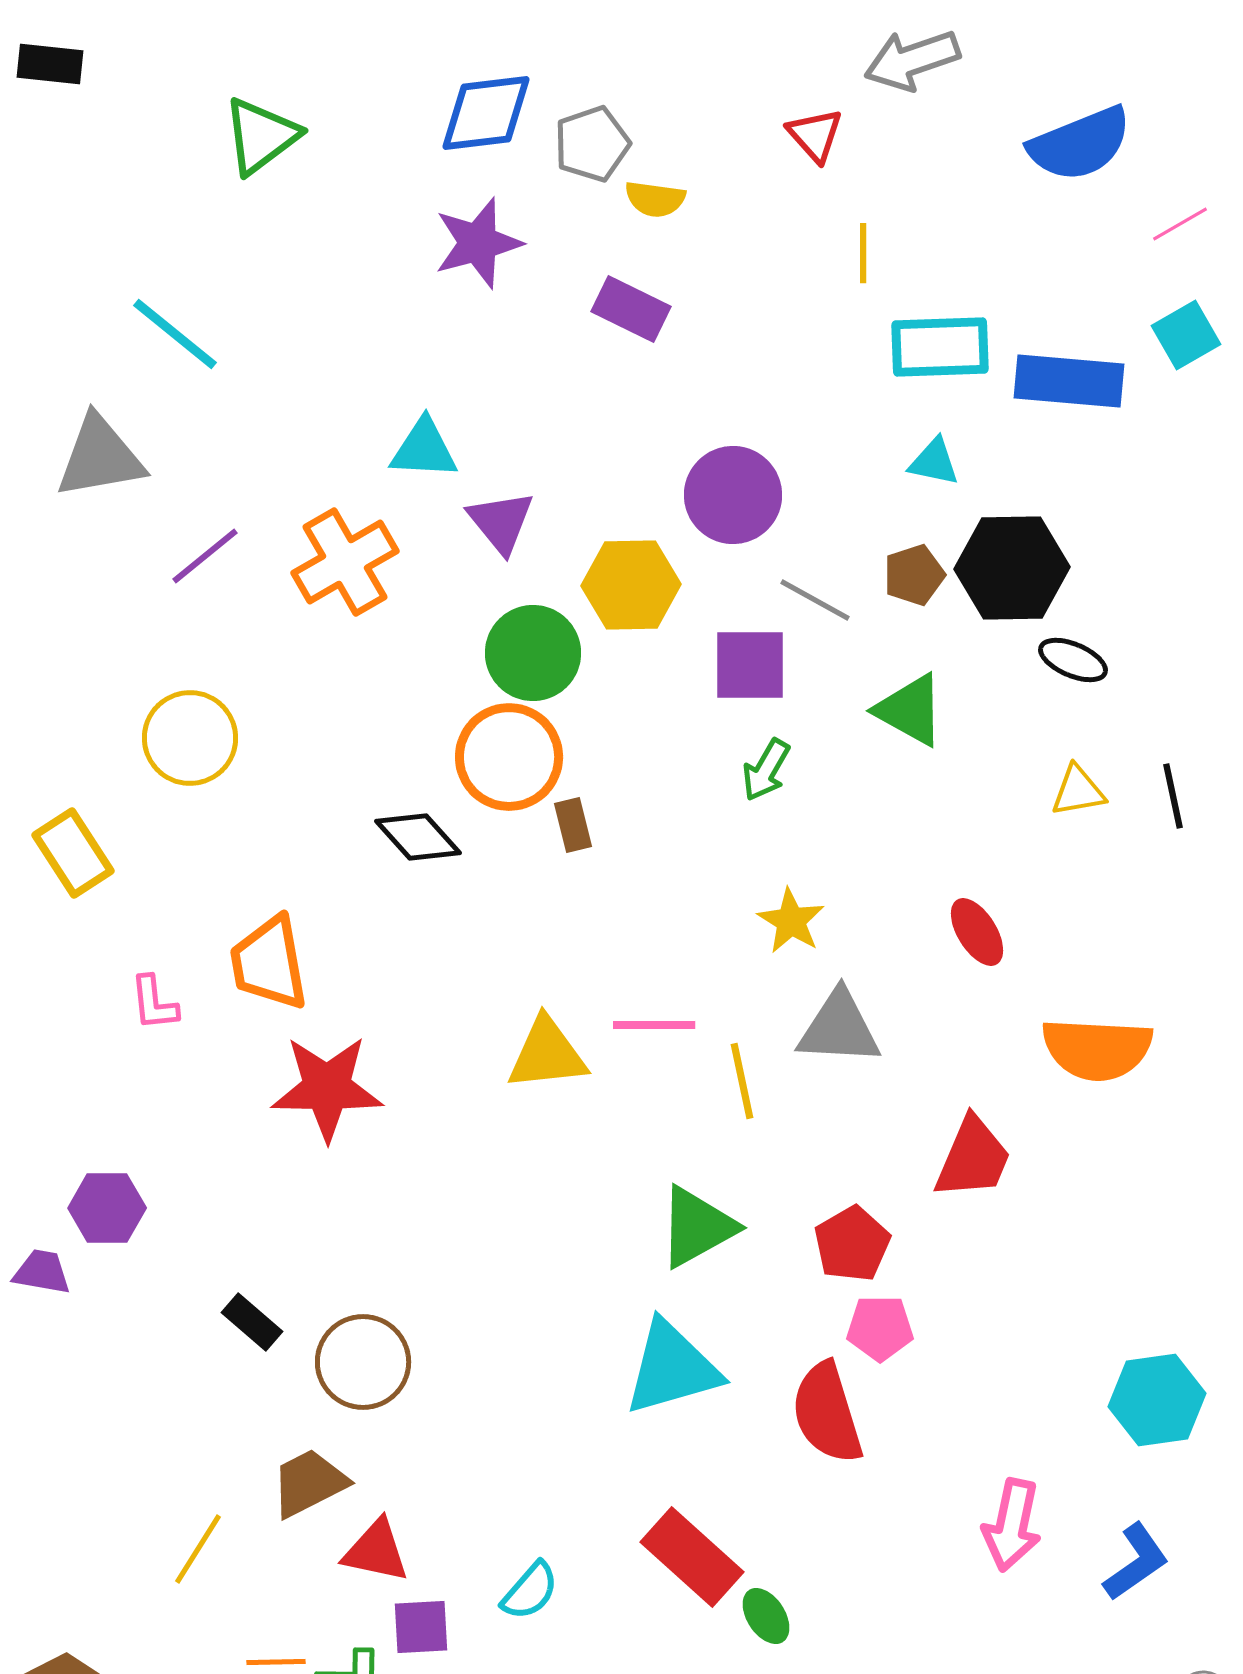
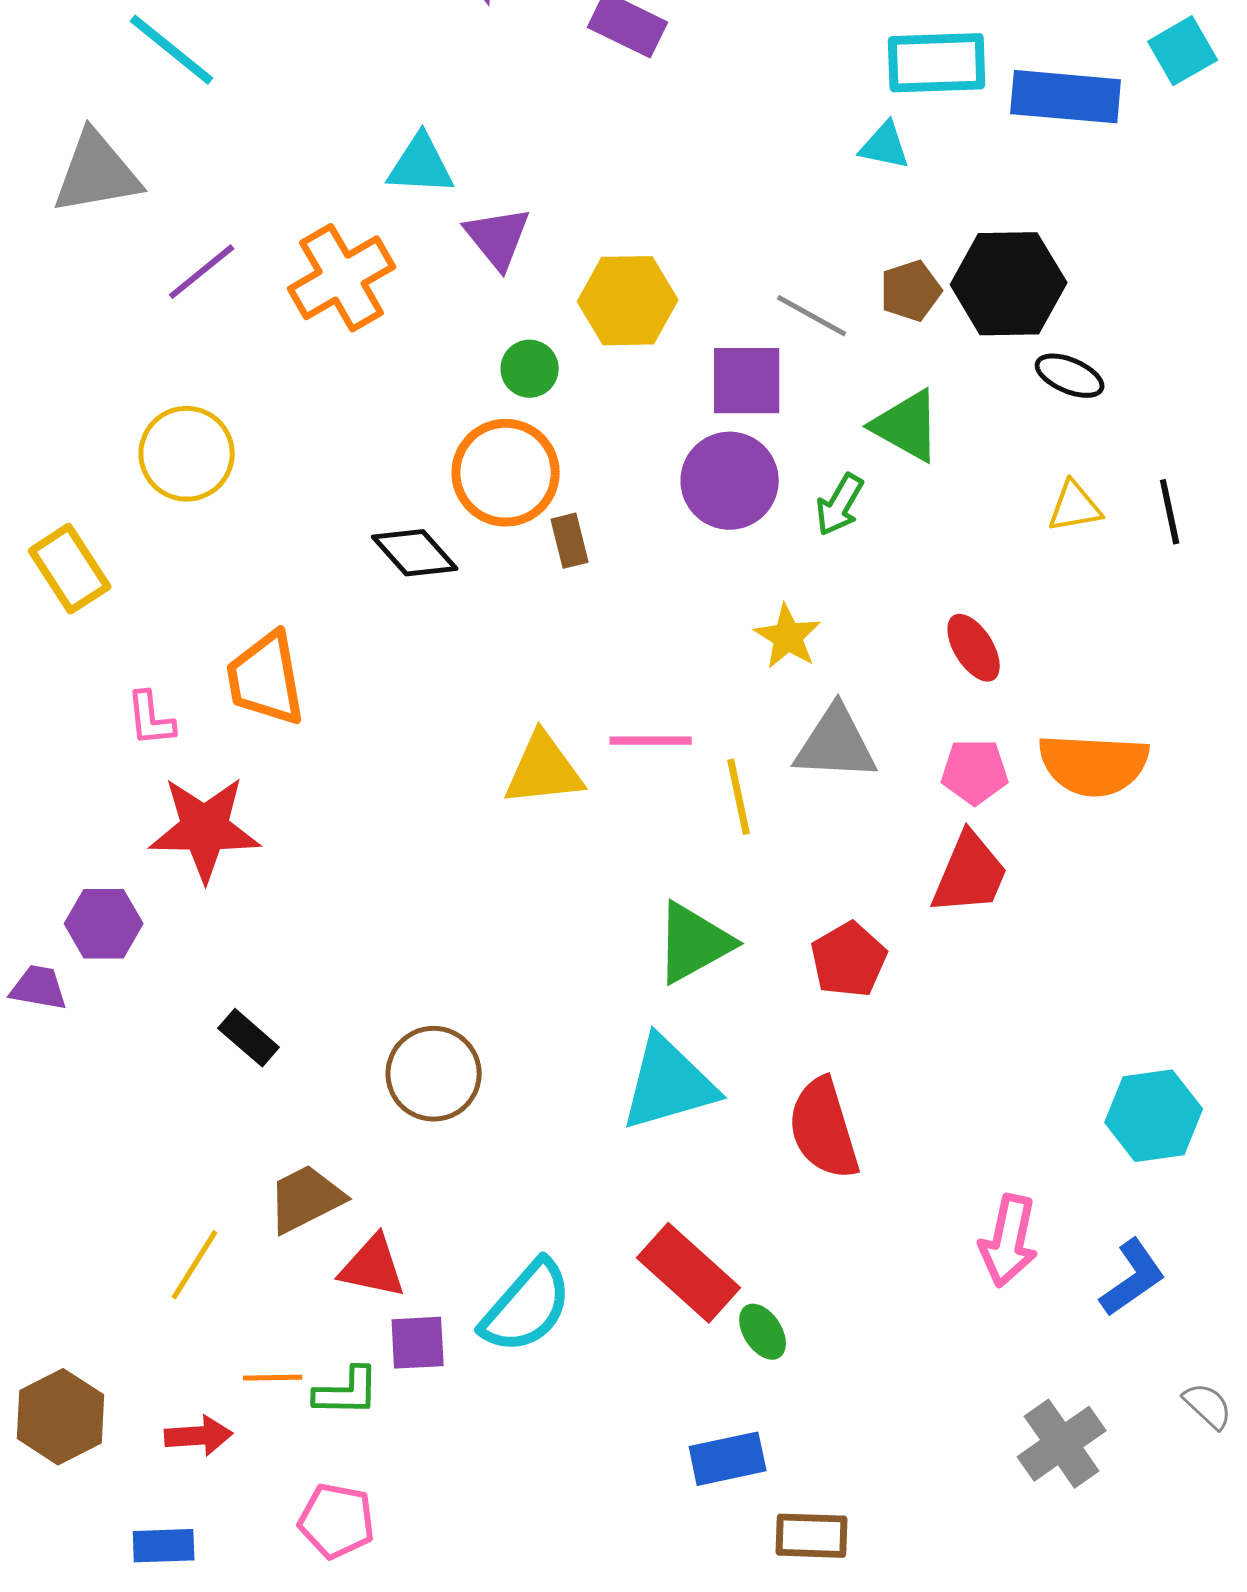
cyan triangle: (934, 462) -> (885, 146), moved
purple circle: (733, 495) -> (730, 481), moved
green circle: (533, 653) -> (530, 369), size x0.6
green arrow: (766, 770) -> (840, 505), moved
red star: (327, 1088) -> (205, 829), moved
pink pentagon: (880, 1328) -> (975, 772), moved
brown circle: (363, 1362) -> (434, 1074), moved
cyan semicircle: (530, 1591) -> (527, 1307), size x1.6

